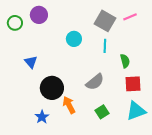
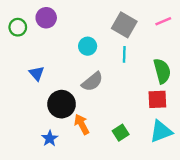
pink line: (130, 17) -> (163, 21), moved
green semicircle: (125, 61) -> (162, 71), moved, size x1.5
gray semicircle: (95, 82) -> (92, 82), moved

